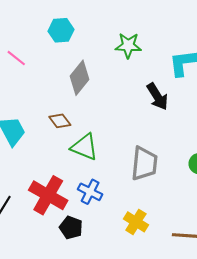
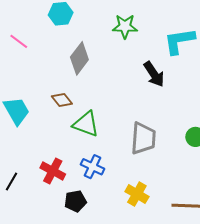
red cross: (48, 195) -> (53, 171), size x0.7
black pentagon: (71, 228) -> (75, 201), turned -30

